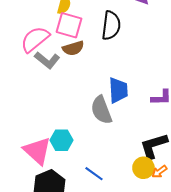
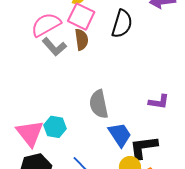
brown semicircle: (73, 48) -> (82, 40), turned -90
blue trapezoid: (118, 90) -> (120, 135), moved, turned -40

